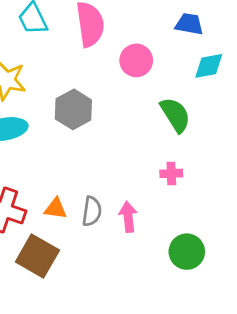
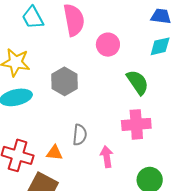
blue trapezoid: (189, 24) -> (161, 16), moved
pink cross: (171, 173) -> (136, 124), size x1.8
gray semicircle: (92, 211) -> (80, 135), moved

